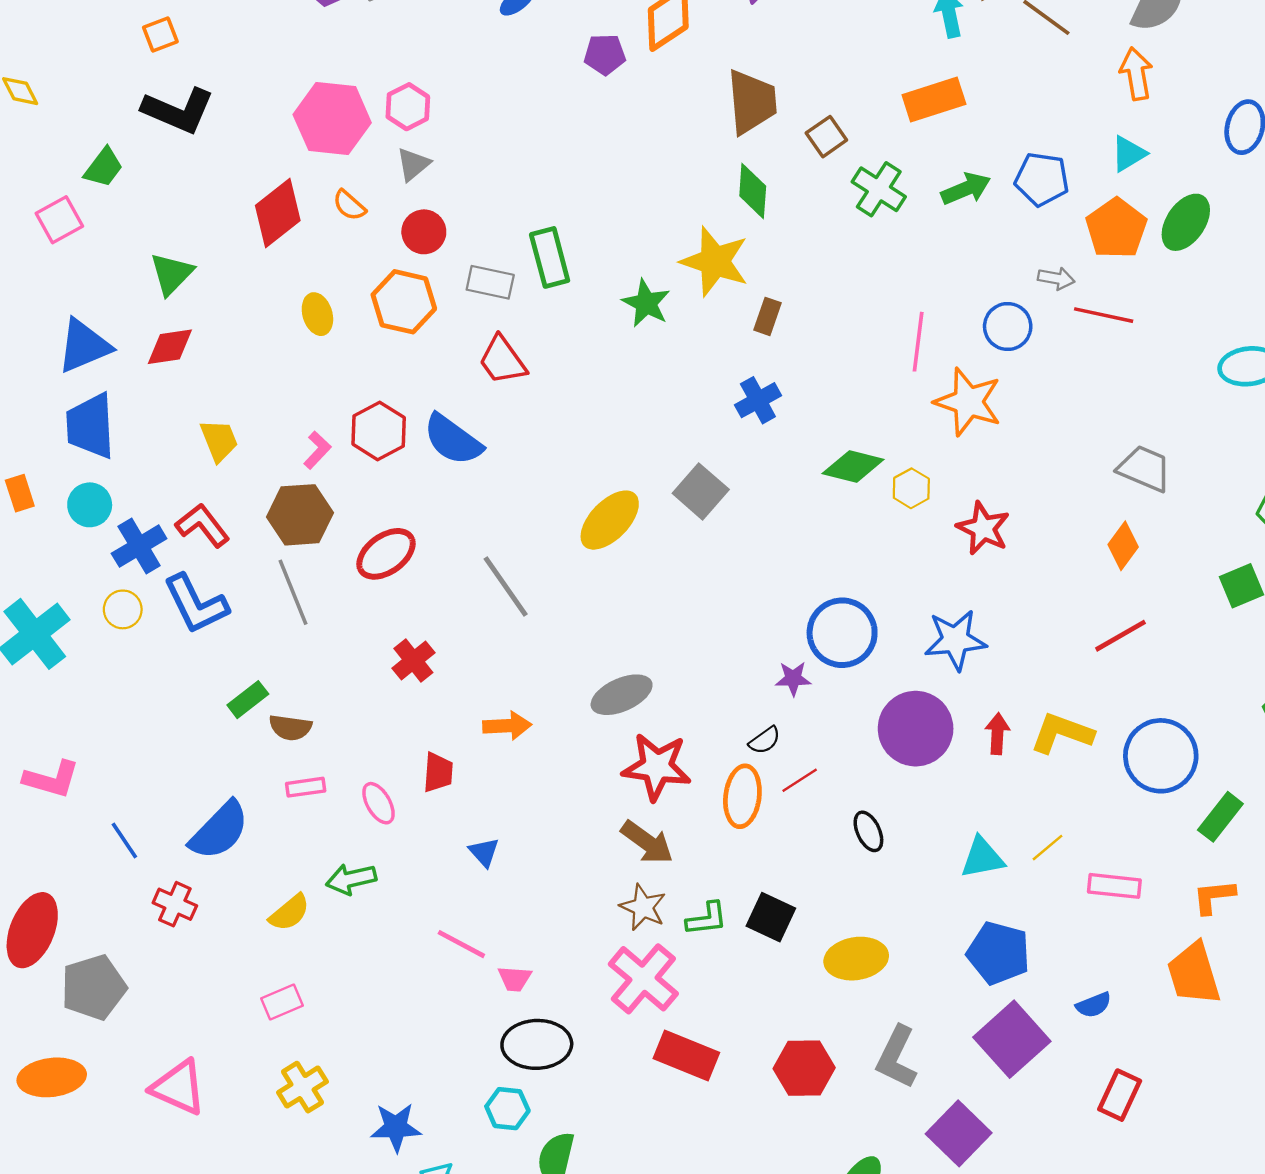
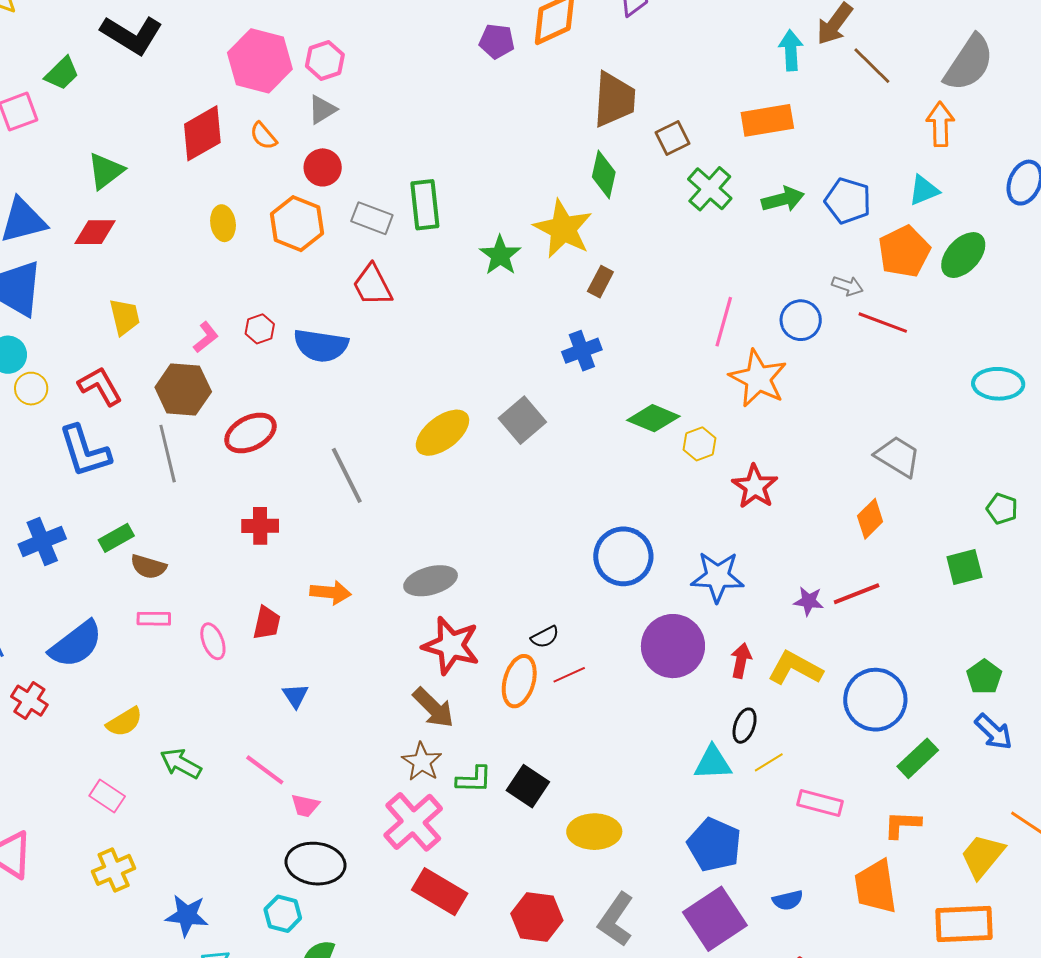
red hexagon: (379, 431) -> (260, 329), size x0.6
blue semicircle: (453, 440) -> (321, 346), turned -36
blue cross: (139, 546) -> (42, 541), moved
yellow circle: (123, 609) -> (31, 389), moved
red cross: (413, 661) -> (260, 526), turned 30
purple star: (793, 679) -> (809, 601), moved
black ellipse: (868, 831) -> (745, 726), moved, turned 36
green arrow: (351, 879) -> (181, 763), moved, turned 33
pink rectangle: (282, 1002) -> (107, 796), turned 48

